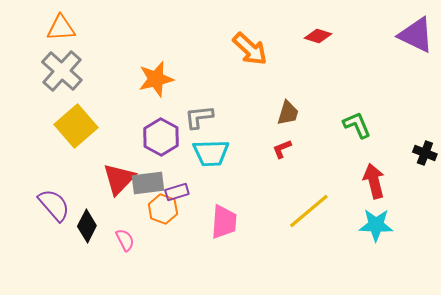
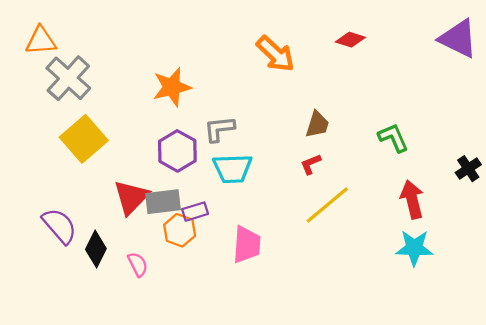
orange triangle: (61, 28) -> (41, 41), moved
black cross: (425, 153) -> (468, 169), turned 35
yellow line: (309, 211) -> (327, 205), moved

